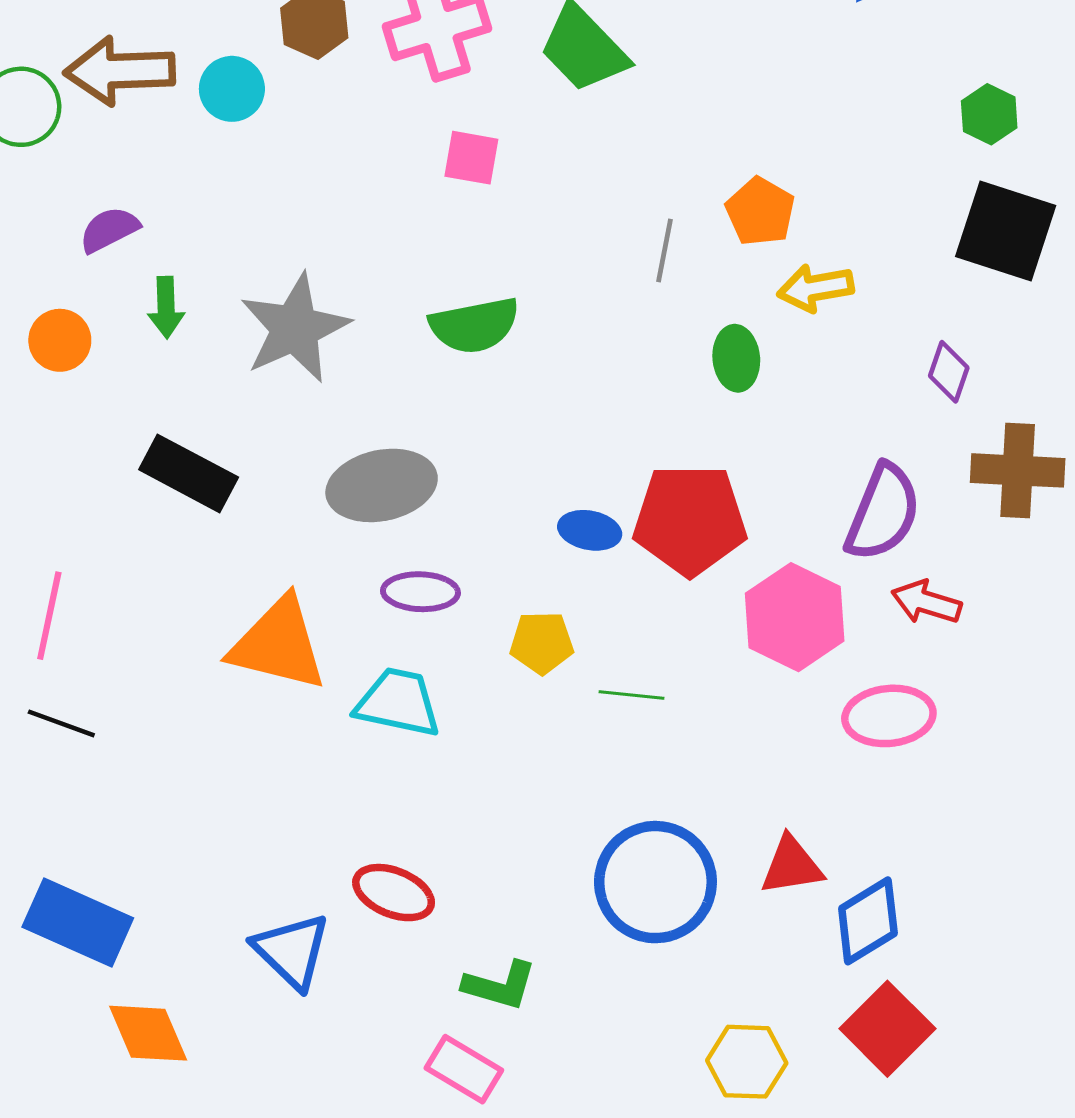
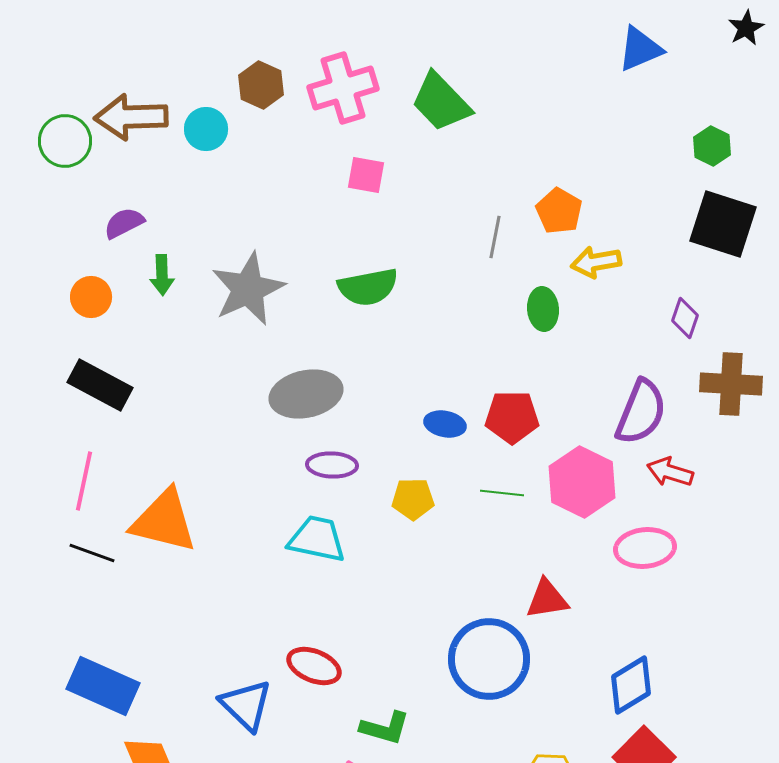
black rectangle: (189, 473) -> (100, 385), moved
red pentagon: (690, 520) -> (512, 417), size x0.7
orange triangle: (278, 644) -> (164, 521), moved
green line: (632, 695) -> (502, 493), moved
red triangle: (792, 866) -> (547, 599), moved

